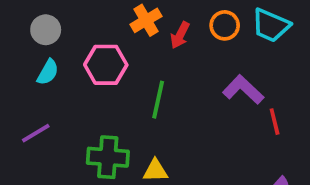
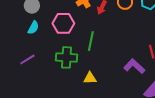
purple L-shape: (243, 90) -> (134, 66), moved
green cross: (108, 157) -> (67, 57), moved

